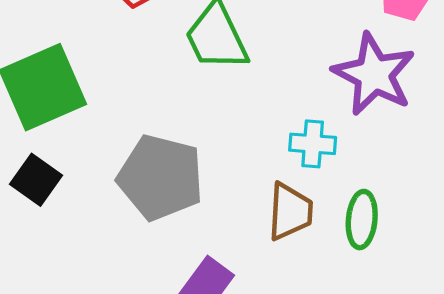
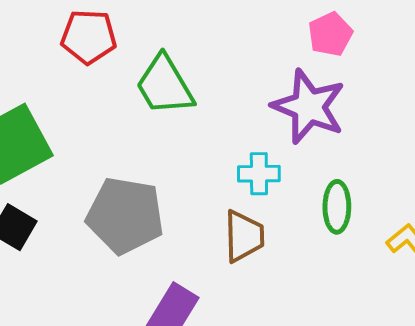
green ellipse: (362, 220) -> (337, 207), moved

